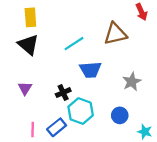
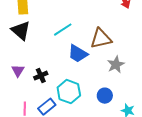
brown triangle: (115, 34) -> (101, 39), moved
blue trapezoid: (90, 70) -> (78, 54), turned 35
black cross: (63, 93) -> (41, 76), moved

